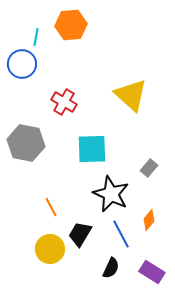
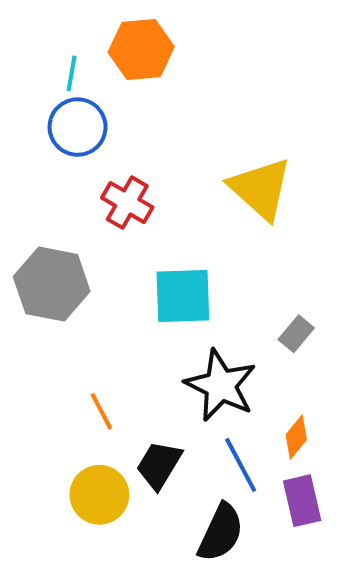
blue circle: (22, 64) -> (78, 127), moved
black semicircle: (111, 268) -> (221, 533), size x1.4
purple rectangle: (152, 272) -> (302, 501), moved, turned 45

